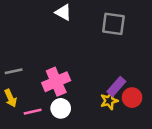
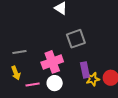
gray square: (113, 24) -> (76, 39), moved, turned -30
purple rectangle: (116, 86) -> (85, 70), moved, turned -56

